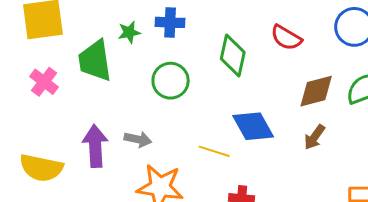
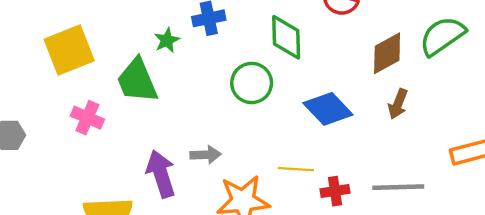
green circle: (171, 81) -> (252, 83), moved
yellow line: (214, 151) -> (296, 169), moved

